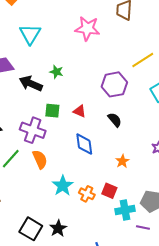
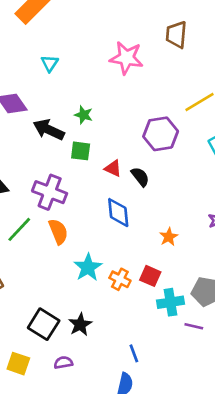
cyan triangle: (30, 34) -> (50, 63), size x0.6
green square: (52, 111) -> (81, 151), moved
black semicircle: (115, 120) -> (140, 177), moved

